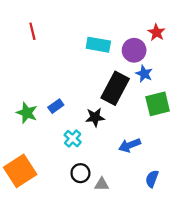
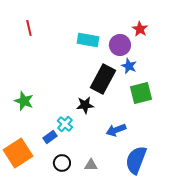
blue rectangle: (56, 106) -> (50, 137), moved
black circle: (80, 173) -> (62, 163), moved
blue semicircle: (152, 179) -> (136, 160), size x1.8

